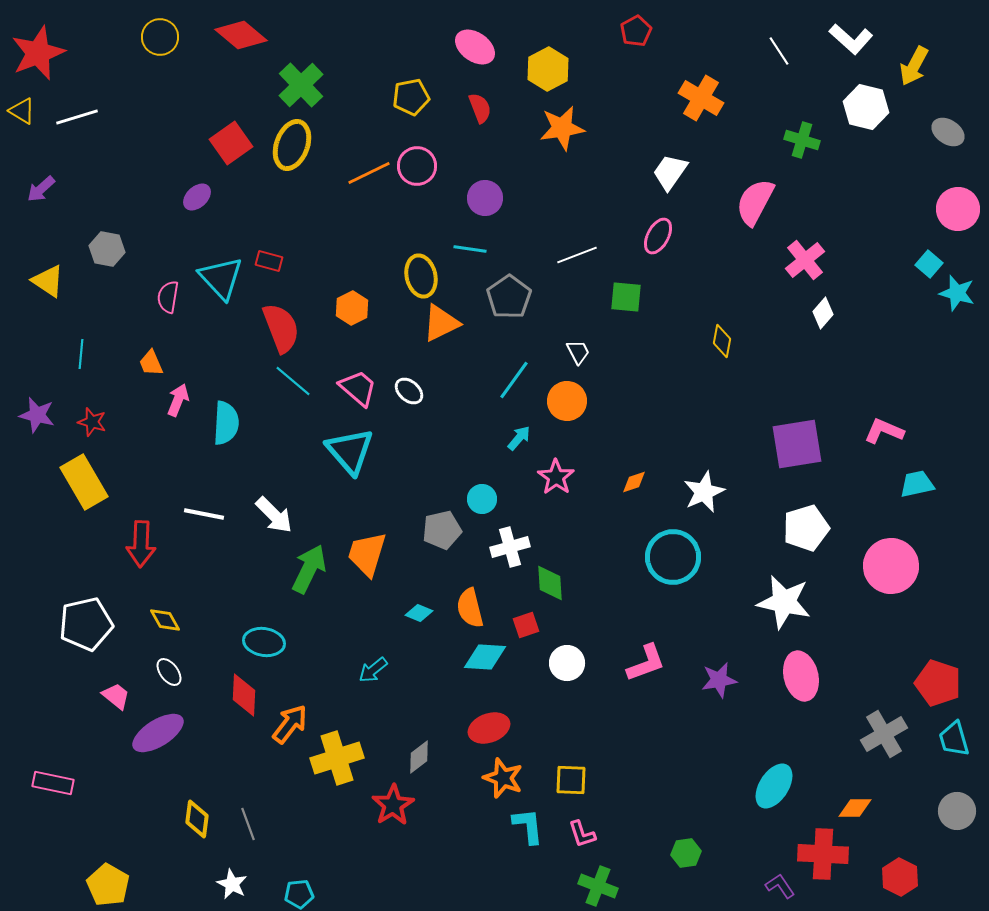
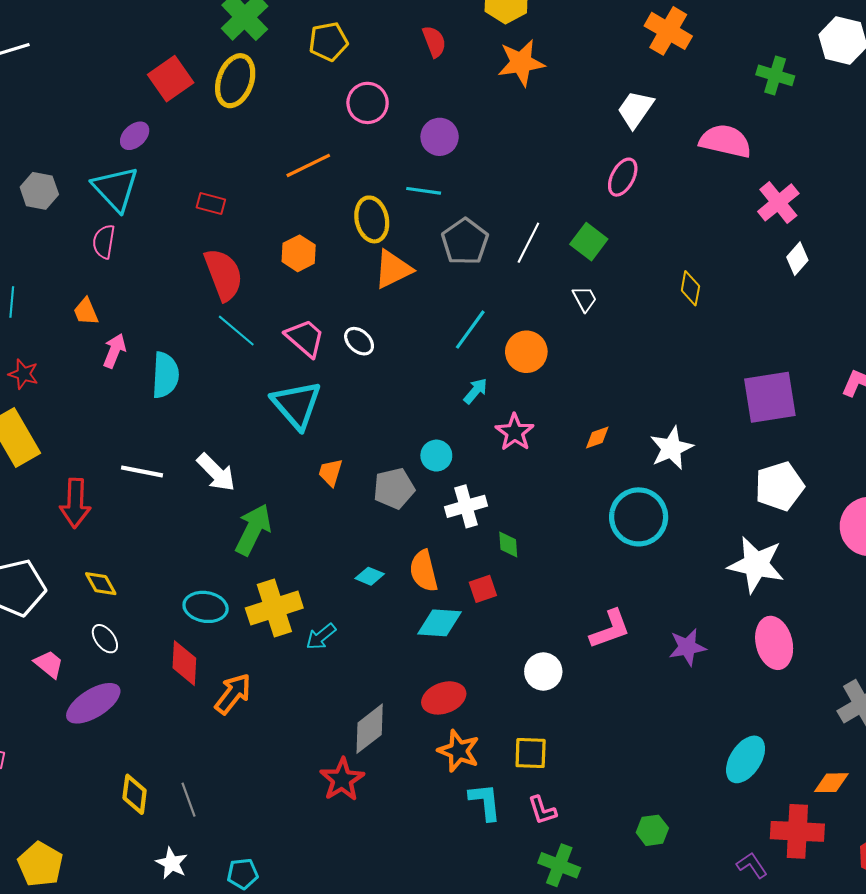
yellow pentagon: (411, 97) -> (328, 42), moved
orange line: (369, 173) -> (308, 165), moved
pink semicircle: (755, 202) -> (725, 141), turned 75
white line: (577, 255) -> (528, 243), moved, turned -42
cyan triangle: (221, 278) -> (116, 189), moved
green square: (626, 297) -> (589, 242), turned 32
white trapezoid: (578, 352) -> (585, 299), moved
orange trapezoid: (367, 554) -> (330, 472), moved, size x0.6
green diamond: (550, 583) -> (508, 544), size x0.7
white circle: (567, 663) -> (543, 672), moved
gray diamond: (419, 757) -> (370, 729), size x1.4
yellow cross: (337, 758) -> (274, 608), moved

